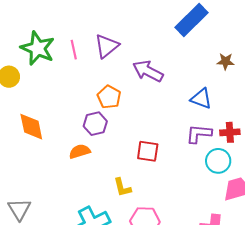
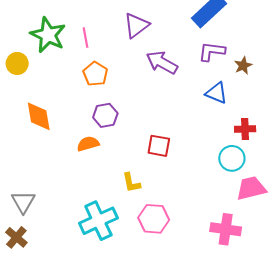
purple triangle: (107, 46) -> (136, 25), moved
brown star: (225, 61) -> (243, 66), moved, turned -30
orange pentagon: (109, 97) -> (95, 74), moved
purple L-shape: (199, 134) -> (212, 51), moved

